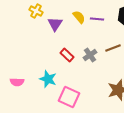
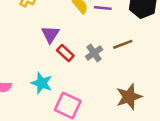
purple triangle: (55, 24) -> (50, 34), moved

